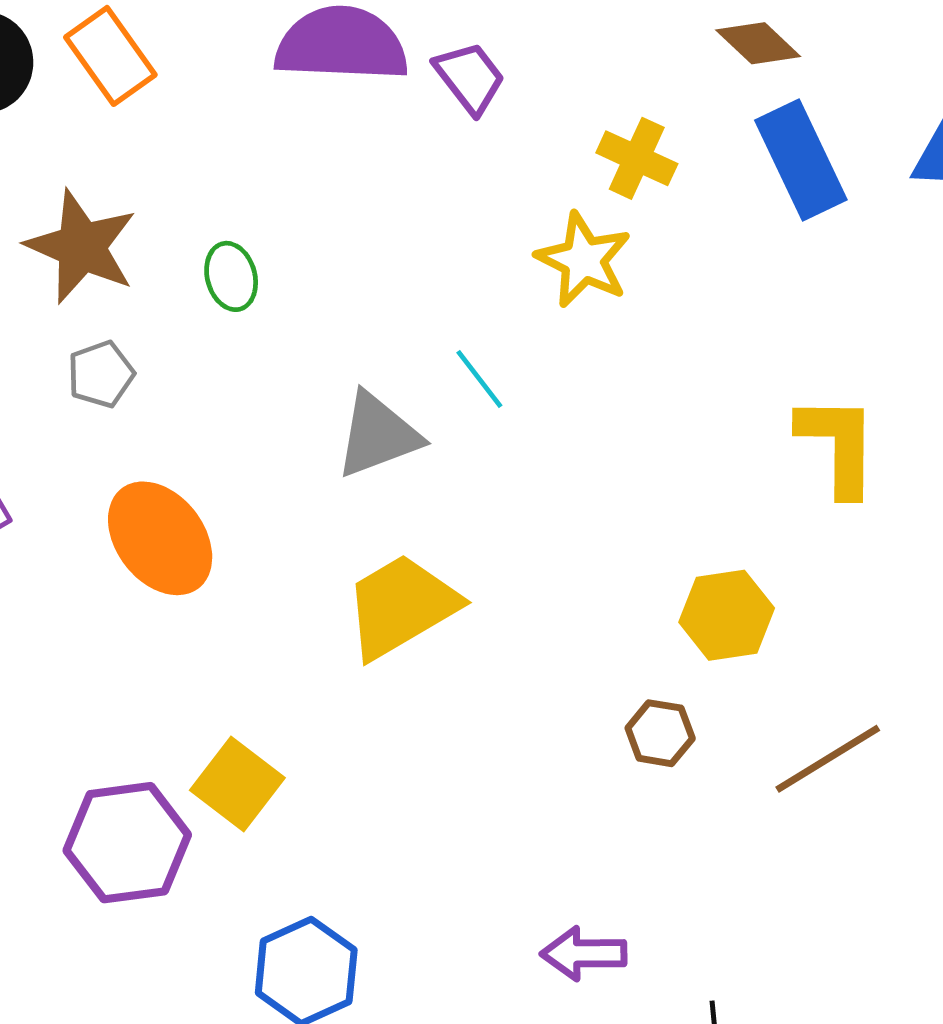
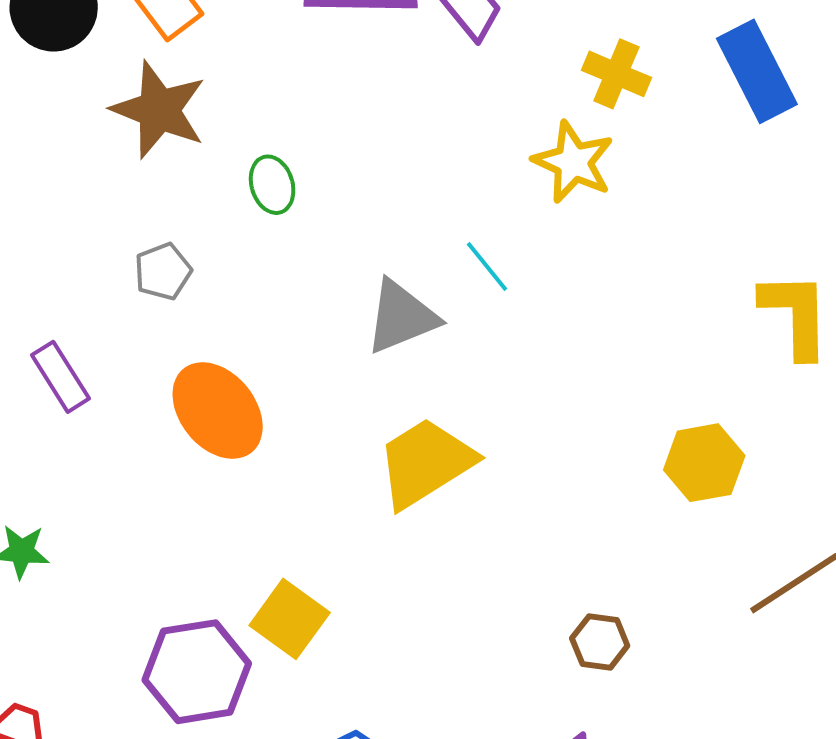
brown star: (81, 247) -> (159, 110), moved
brown hexagon: (660, 733) -> (600, 642), moved

